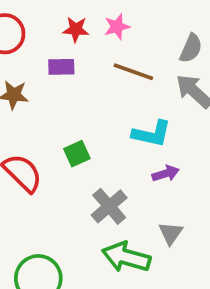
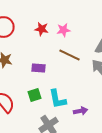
purple rectangle: (61, 67) -> (39, 68), moved
cyan L-shape: (152, 134) -> (58, 99), moved, turned 60

